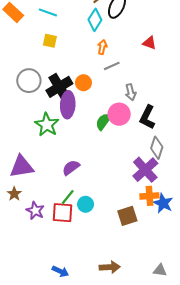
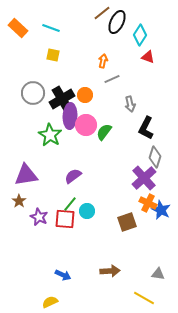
cyan diamond: (95, 20) -> (140, 35), moved
pink circle: (119, 114) -> (86, 125), moved
orange cross: (149, 196) -> (148, 203), turned 30

